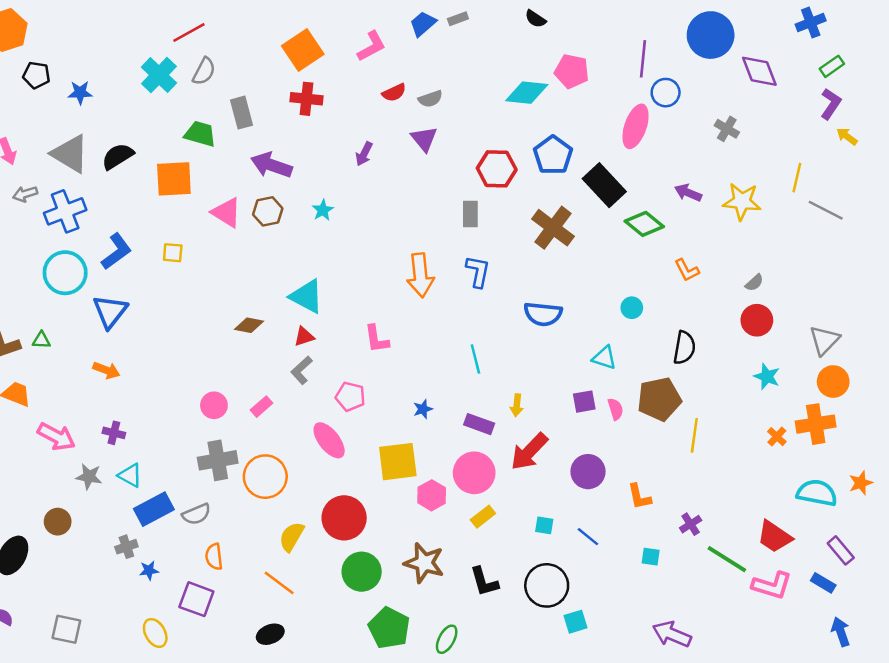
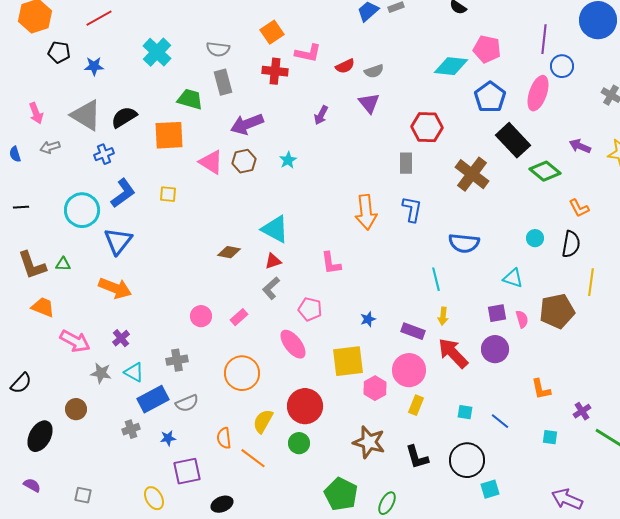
red line: (189, 33) -> (99, 18), moved
pink L-shape: (372, 46) -> (308, 53), moved, turned 40
orange square: (303, 50) -> (272, 32), size x0.7
gray semicircle: (204, 71) -> (218, 49), moved, turned 70
blue pentagon: (553, 155) -> (490, 97), moved
purple arrow: (272, 165) -> (247, 124), turned -40
blue cross: (65, 211) -> (104, 154), moved, size x0.6
black semicircle: (684, 348) -> (571, 244), moved
cyan line: (475, 359) -> (436, 279), moved
orange arrow: (106, 370) -> (115, 288), size x1.5
purple cross: (114, 433) -> (121, 338), turned 36
yellow line: (694, 435) -> (591, 282), moved
red arrow: (529, 452) -> (453, 353), turned 92
gray cross: (218, 460) -> (177, 360), moved, size x0.7
purple circle: (588, 472) -> (495, 349), moved
yellow rectangle: (483, 517) -> (416, 405), turned -30
orange semicircle: (214, 557) -> (224, 438), moved
blue star: (149, 570) -> (168, 438), moved
green circle: (362, 572) -> (299, 443), moved, size x0.7
purple square: (196, 599) -> (187, 471), turned -32
gray square: (66, 629) -> (83, 495), size x0.7
black ellipse: (270, 634) -> (222, 504), moved

